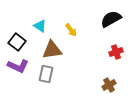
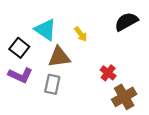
cyan triangle: (40, 26) -> (45, 30), size x1.5
red cross: (116, 52) -> (108, 73), moved, turned -32
brown cross: (109, 85) -> (124, 97), size x1.5

